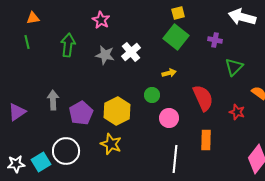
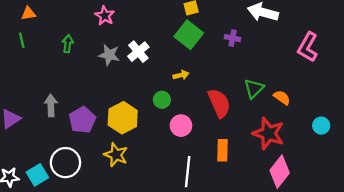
green arrow: (68, 45) -> (68, 44), size x0.7
green triangle: (234, 67) -> (254, 89), moved
red star: (237, 112) -> (268, 133), moved, size x1.8

